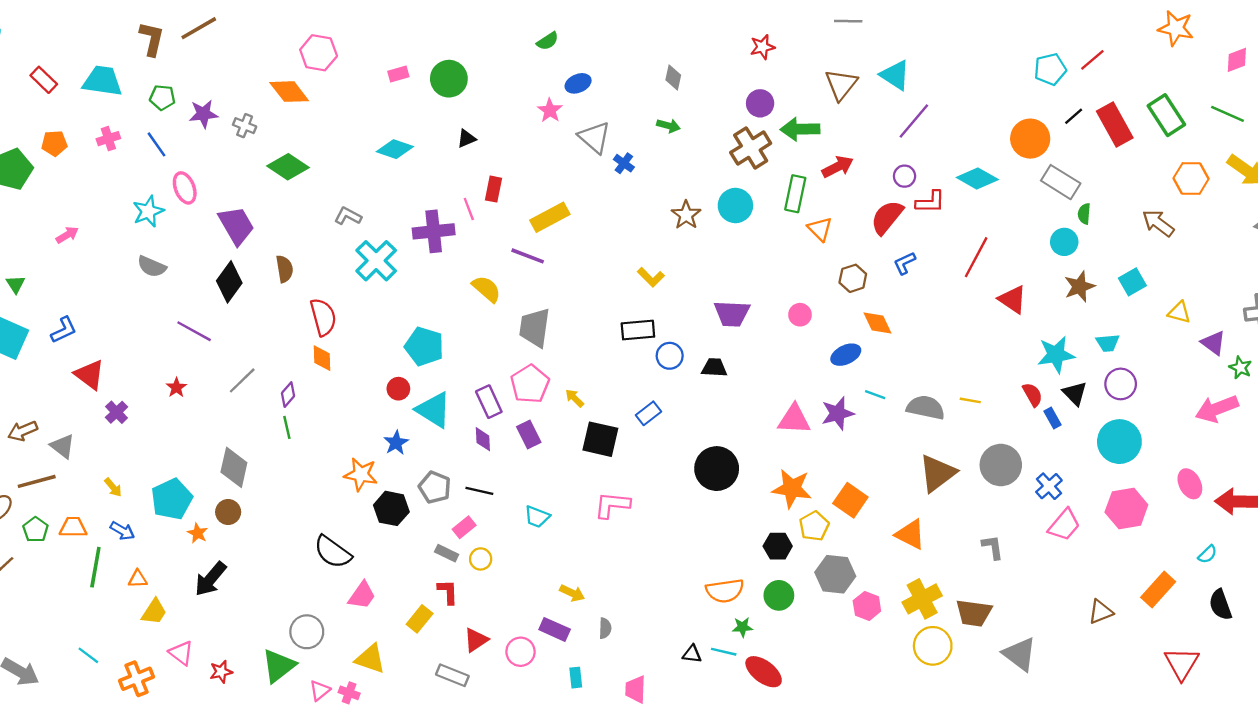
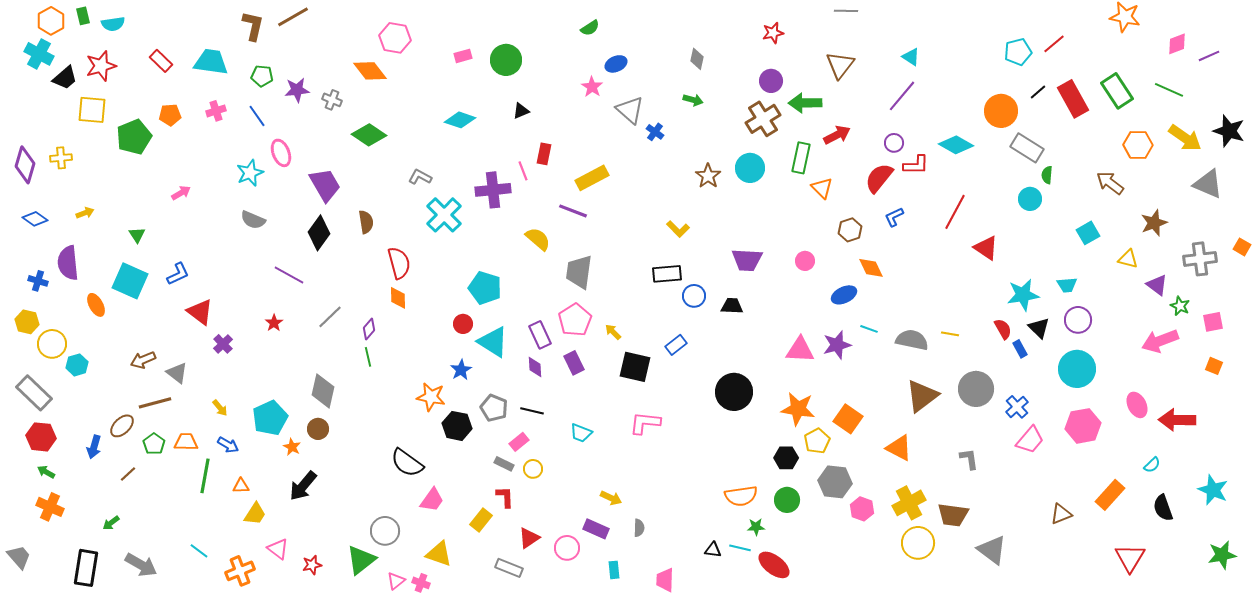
cyan triangle: (895, 75) -> (911, 57), moved, size x0.7
brown star: (1079, 287) -> (1154, 223), moved

